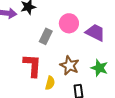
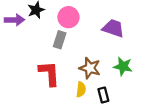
pink circle: (69, 23) -> (68, 17), moved
yellow semicircle: (50, 83) -> (81, 89), moved

